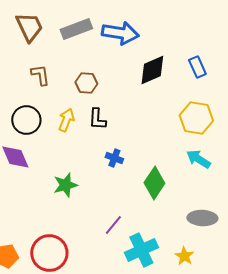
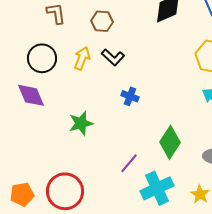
black L-shape: (97, 119) -> (113, 57), turned -50
green diamond: (154, 183) -> (170, 142), moved

